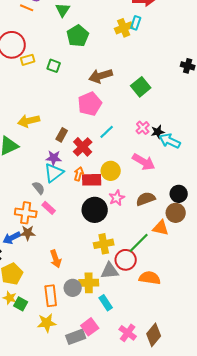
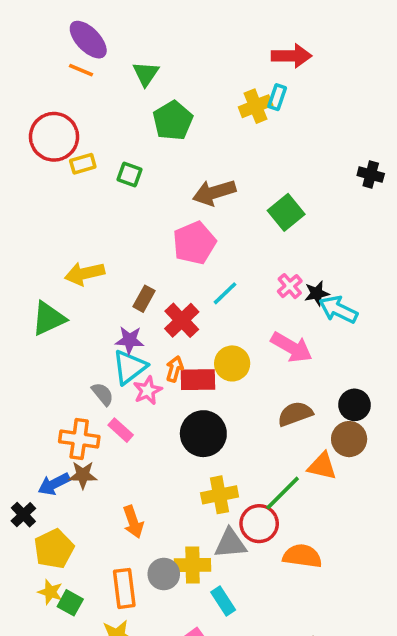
pink star: (117, 198) -> (148, 390), moved

